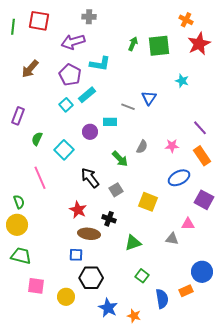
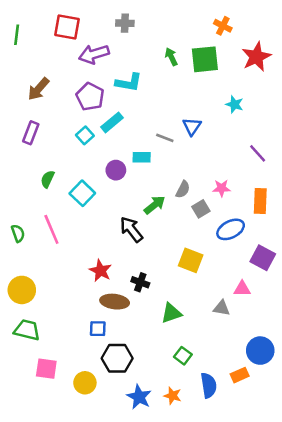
gray cross: (89, 17) -> (125, 23), moved
orange cross: (186, 20) -> (223, 26), moved
red square: (39, 21) -> (67, 27), moved
green arrow: (133, 44) -> (171, 57), turned -48
purple rectangle: (18, 116) -> (31, 133), moved
purple line: (200, 128) -> (258, 153), moved
orange rectangle: (202, 156) -> (260, 201), turned 36
green arrow: (120, 159) -> (155, 205), turned -84
black arrow: (90, 178) -> (131, 229), moved
gray square: (116, 190) -> (201, 209), moved
green semicircle: (19, 202) -> (18, 233), moved
orange star: (134, 316) -> (173, 396), moved

